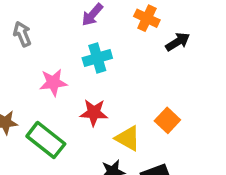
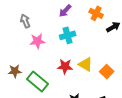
pink star: (53, 82) -> (37, 41), moved
yellow triangle: (128, 138) -> (86, 64), moved

